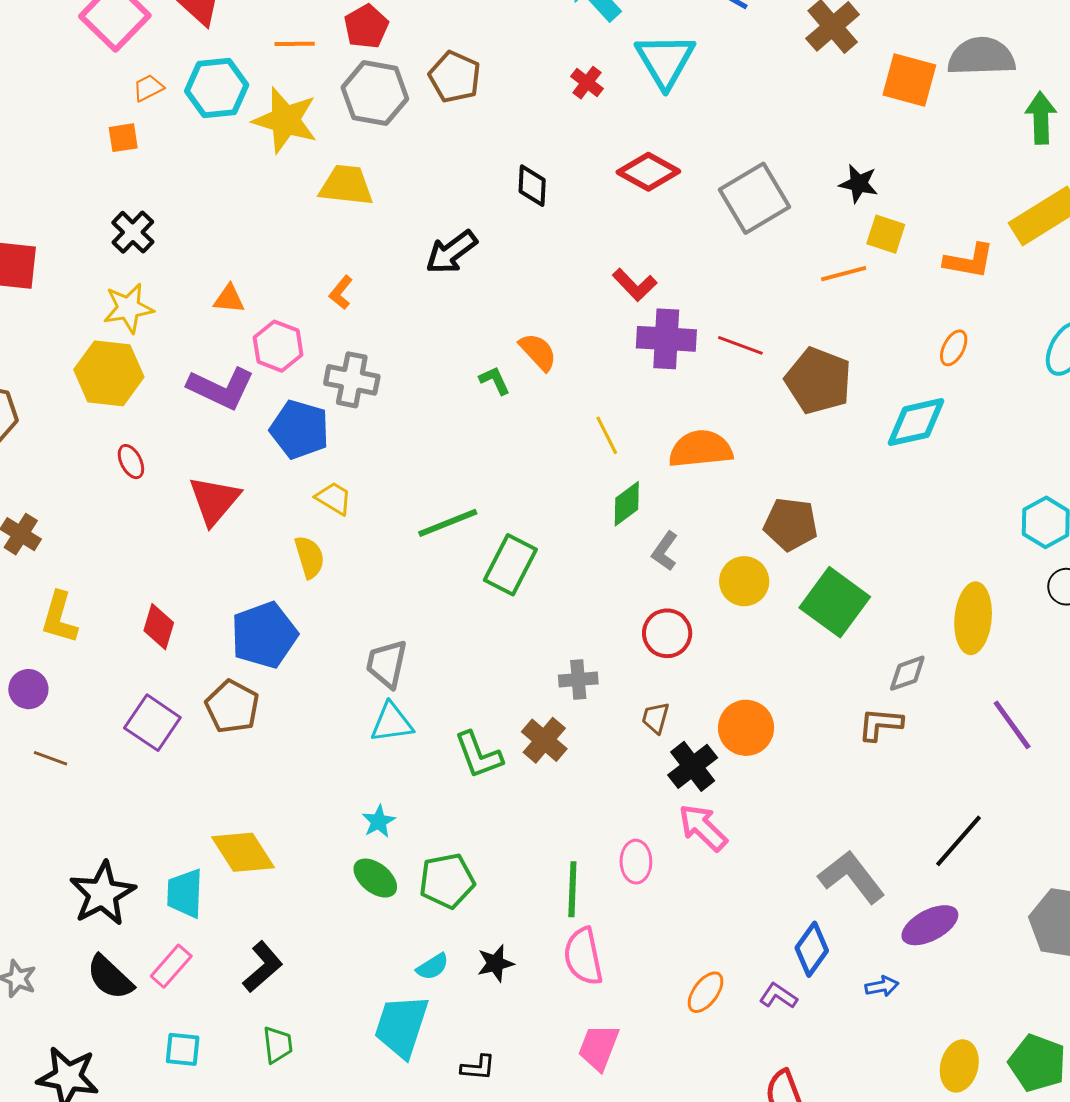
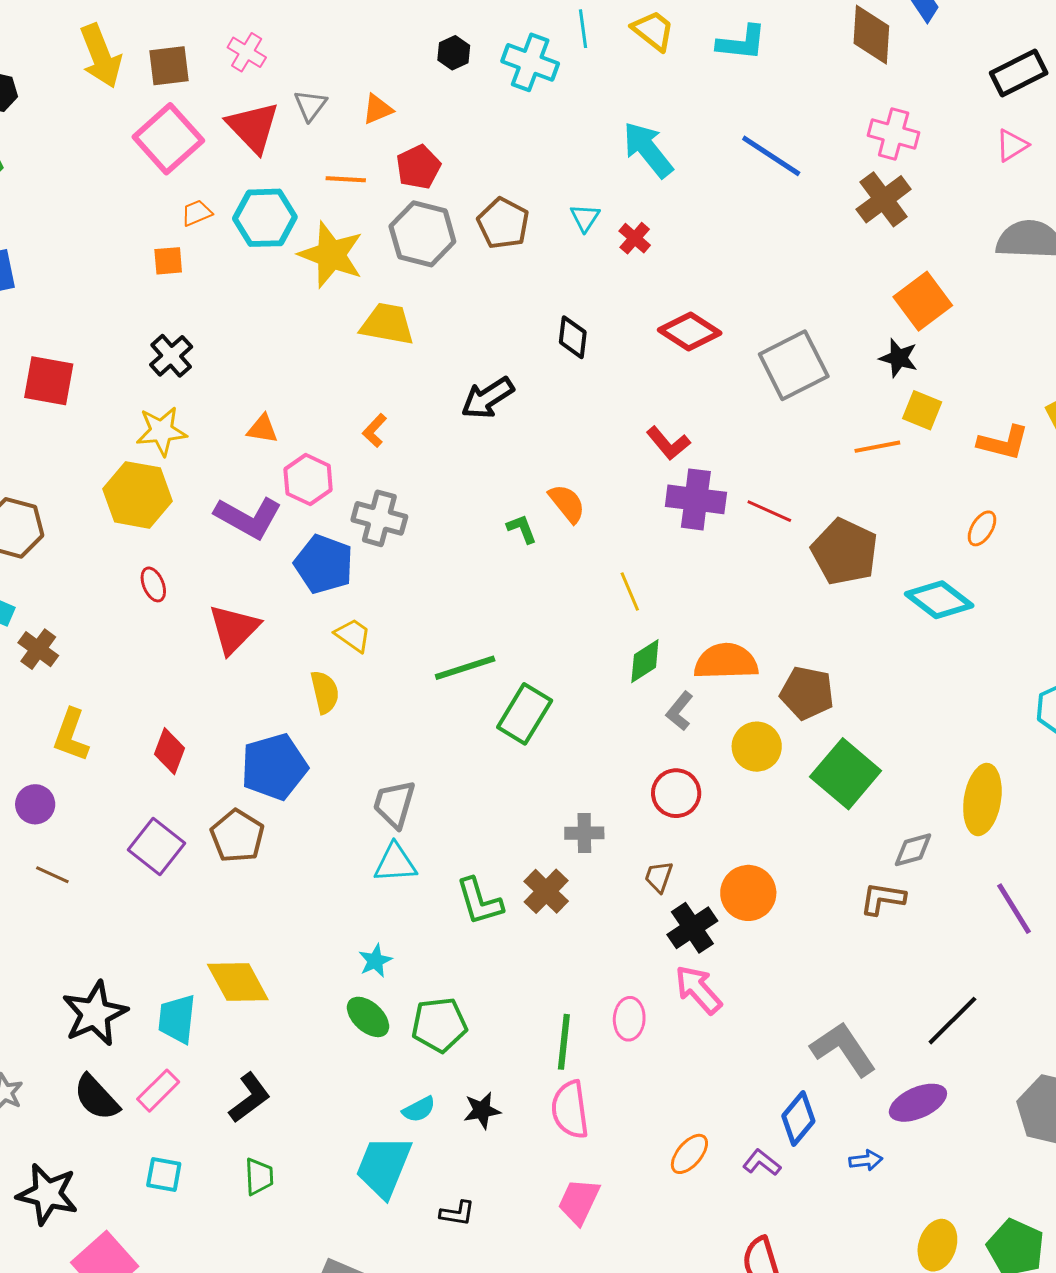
cyan triangle: (665, 61) -> (585, 218), moved, size x0.5
orange square: (909, 80) -> (923, 301), moved, turned 34
cyan diamond: (916, 422) -> (939, 600), turned 46
orange semicircle: (701, 449) -> (726, 662), moved

